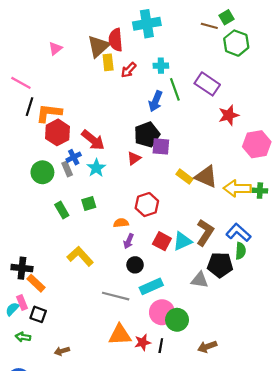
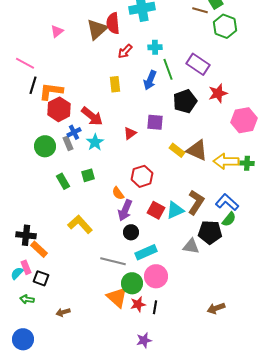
yellow rectangle: (108, 62) -> (115, 84), moved
black pentagon: (147, 135) -> (185, 101), moved
orange semicircle: (121, 223) -> (118, 193), turned -120
purple arrow: (129, 241) -> (125, 210), size x1.5
green semicircle: (241, 251) -> (229, 219), turned 35
green circle: (177, 320) -> (132, 283), moved
orange triangle: (120, 335) -> (117, 297), turned 45
brown arrow: (207, 347) -> (216, 308), moved

